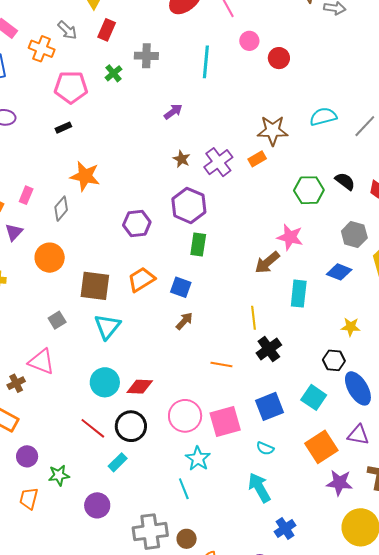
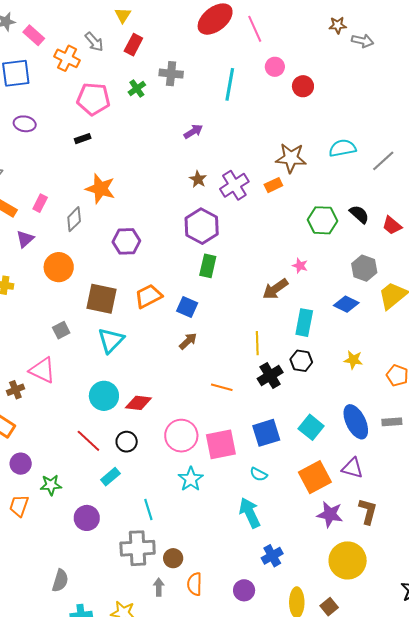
purple hexagon: (137, 224) -> (126, 241), moved
pink star: (290, 237) -> (300, 266), size x0.6
black hexagon: (334, 360) -> (301, 361), moved
black circle: (131, 426) -> (127, 442), size x0.7
cyan line: (184, 489) -> (148, 510), moved

